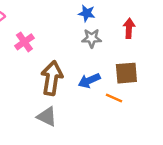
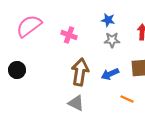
pink cross: (24, 42) -> (69, 35), moved, turned -35
orange line: (114, 98) -> (127, 99), moved

